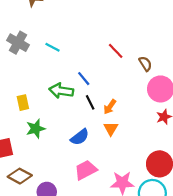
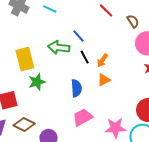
yellow rectangle: (23, 103) -> (25, 59), size x1.6
orange triangle: (111, 129) -> (104, 80), turned 32
blue semicircle: (80, 137) -> (76, 88), turned -54

